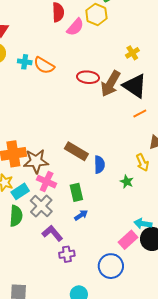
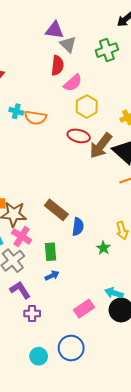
yellow hexagon: (96, 14) -> (87, 107), moved
orange semicircle: (44, 65) -> (35, 118), turned -30
pink rectangle: (128, 240) -> (84, 309), moved
blue circle: (111, 266) -> (71, 348), moved

